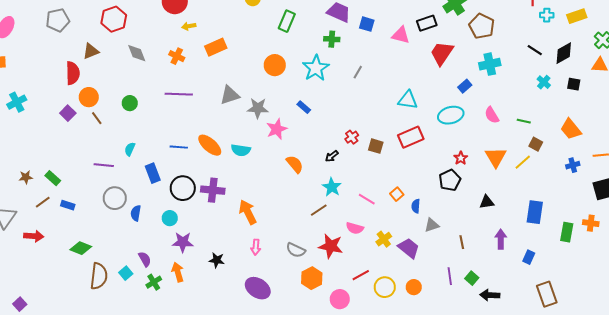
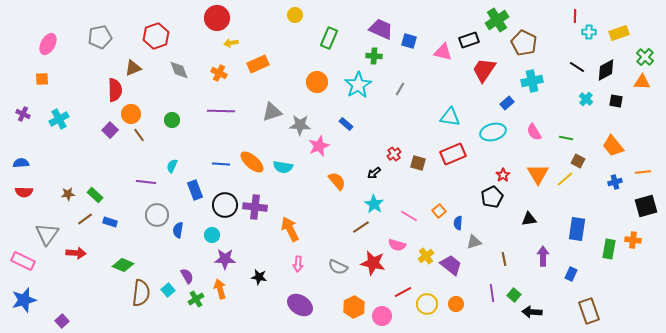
orange hexagon: (312, 278) -> (354, 307), moved

